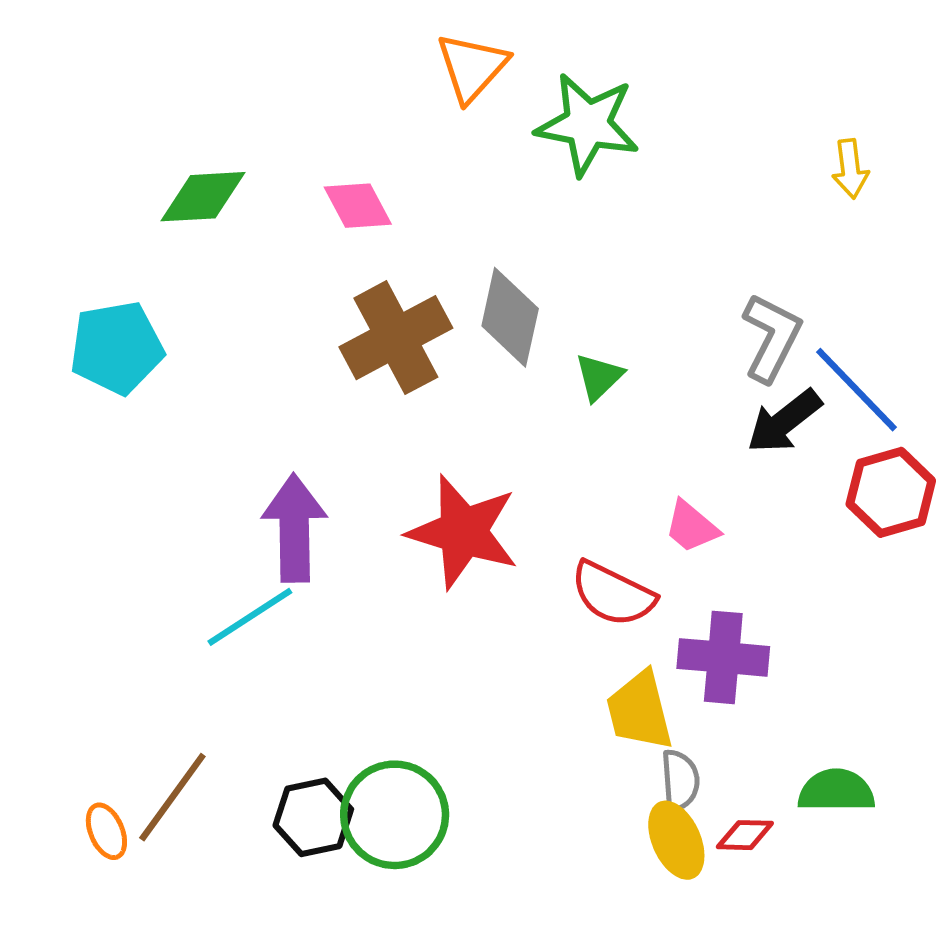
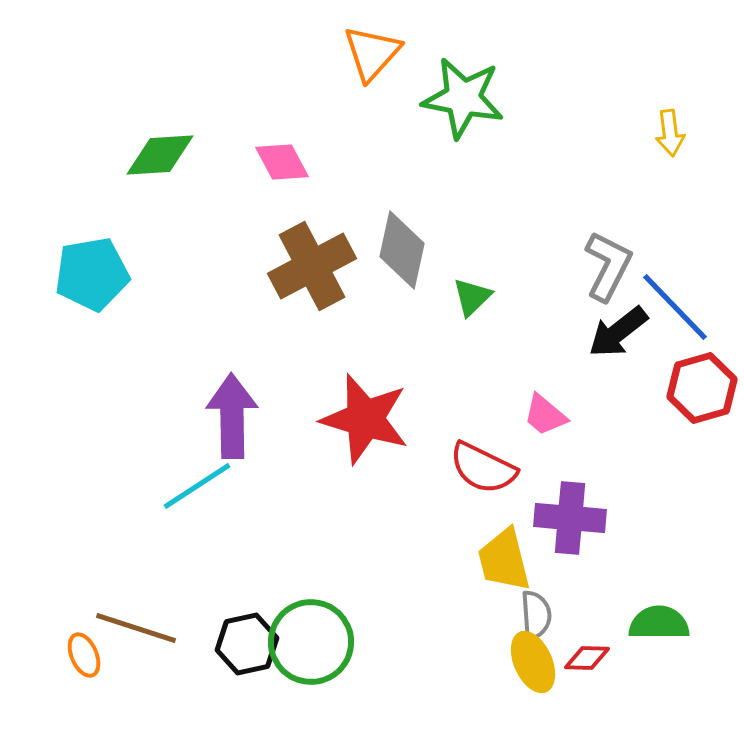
brown line: (172, 797) -> (136, 628), turned 72

